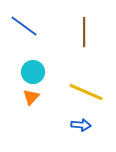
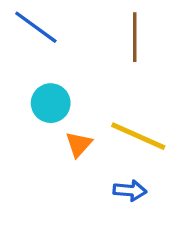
orange triangle: (31, 97) -> (79, 144), moved

